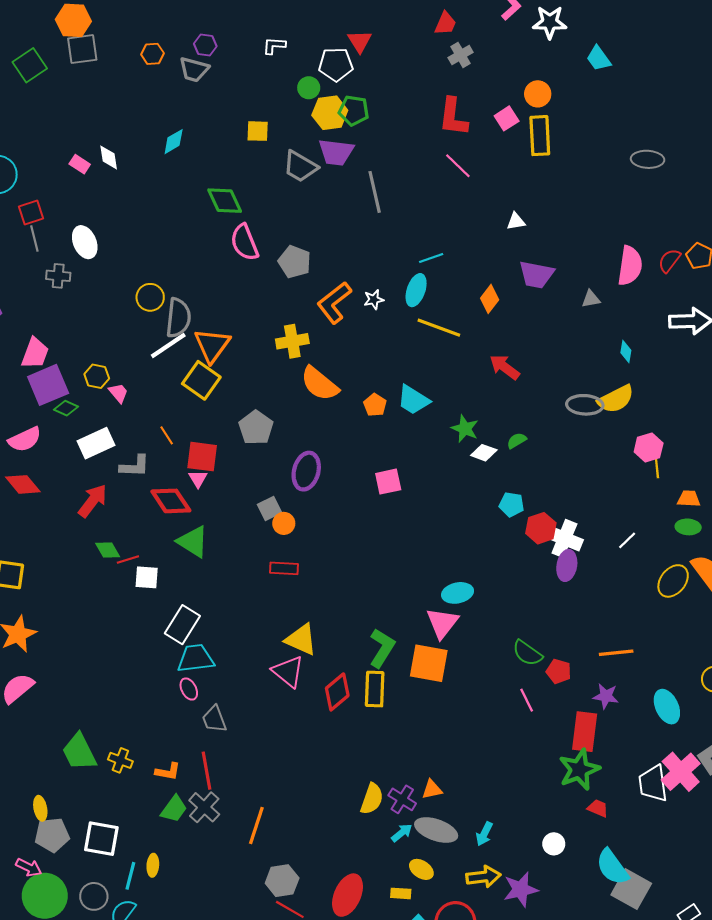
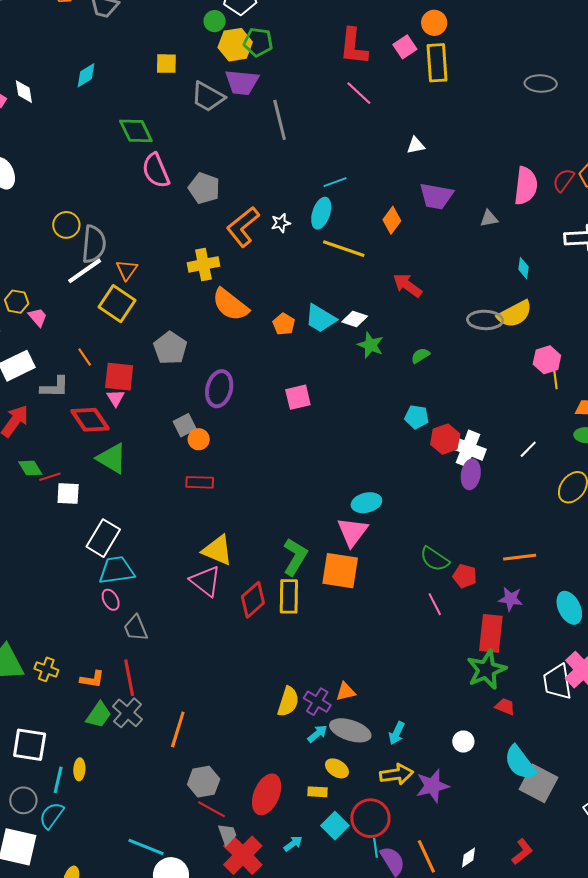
orange triangle: (212, 345) -> (127, 270), size x0.6
white diamond: (484, 453) -> (355, 319), moved

